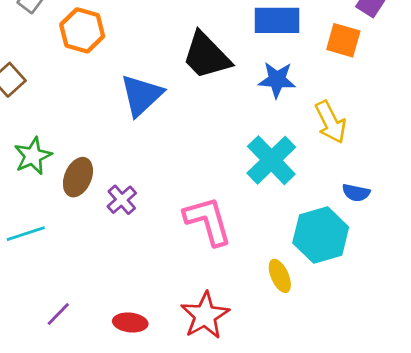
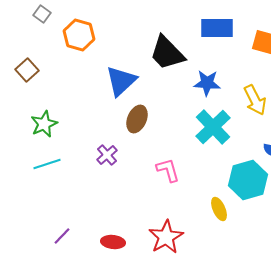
blue star: (277, 80) -> (207, 83), moved
brown ellipse: (78, 177) -> (137, 119), moved
pink L-shape: (208, 221) -> (168, 170), size x0.7
cyan line: (26, 234) -> (47, 164), moved

